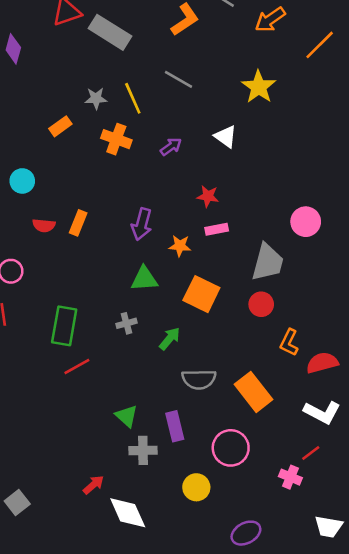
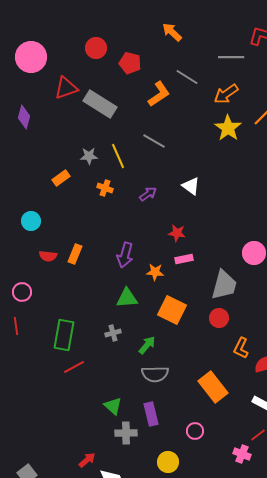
yellow star: (259, 87) -> (228, 128), moved
orange cross: (116, 139) -> (105, 188), size x0.7
gray semicircle: (199, 379) -> (155, 374), moved
pink circle: (231, 448) -> (195, 431), size x0.6

